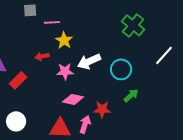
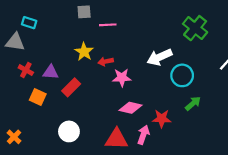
yellow star: (64, 40) -> (84, 52), moved
red arrow: (42, 56) -> (106, 61), moved
white arrow: (89, 61) -> (160, 57), moved

